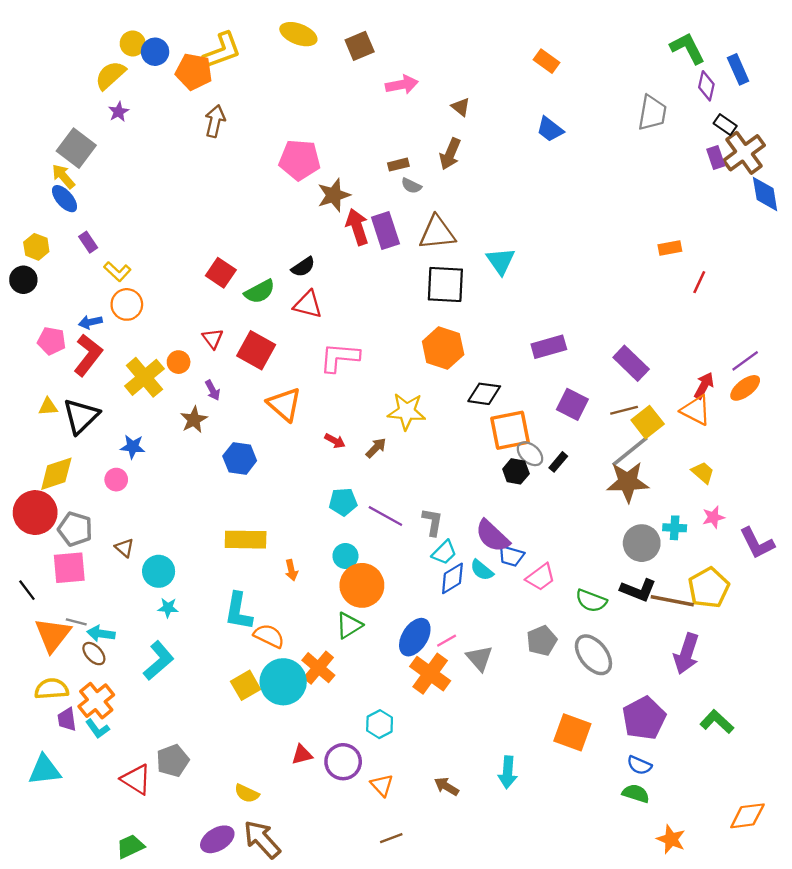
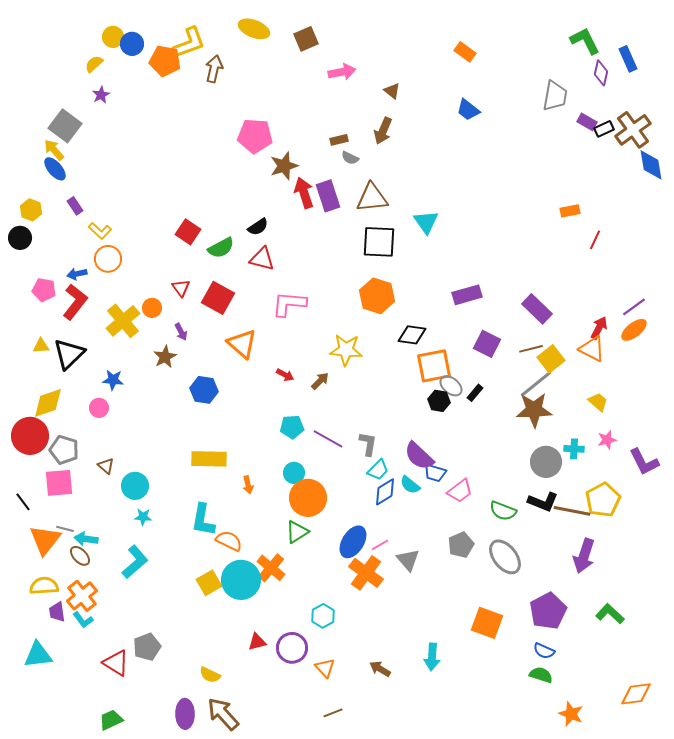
yellow semicircle: (110, 75) -> (94, 64), size x0.7
brown arrow: (215, 121) -> (214, 69), moved
black rectangle: (725, 125) -> (604, 129), moved, turned -60
purple rectangle: (716, 158) -> (587, 122), moved, turned -42
purple ellipse: (217, 839) -> (185, 714), turned -60

